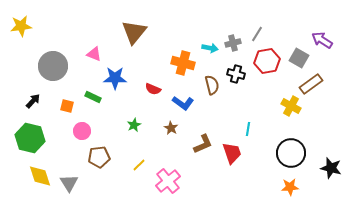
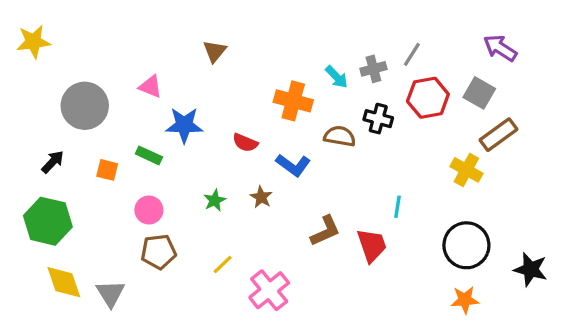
brown triangle: (134, 32) -> (215, 51), size x0.6
purple arrow: (322, 40) -> (500, 48), moved
cyan arrow: (210, 48) -> (337, 77), turned 35
brown semicircle: (212, 85) -> (340, 136), turned -66
brown star: (171, 128) -> (261, 197), moved
pink circle: (82, 131) -> (149, 210), moved

